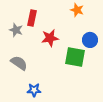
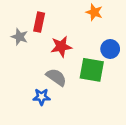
gray semicircle: (19, 63) -> (56, 77), moved
blue star: (34, 90) -> (42, 97), moved

